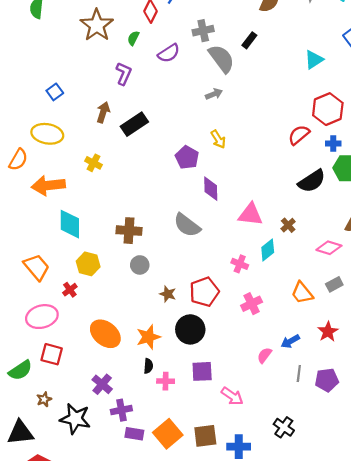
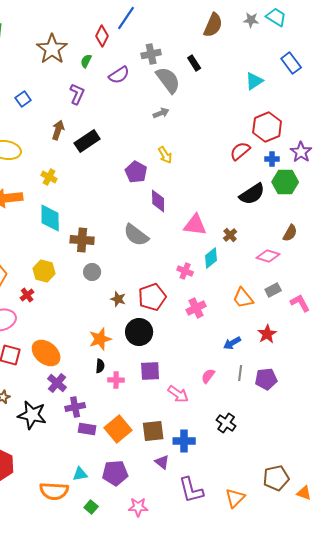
black rectangle: (249, 40) -> (194, 63), turned -70
blue square: (55, 92) -> (23, 99), moved
cyan diamond: (70, 224) -> (50, 218), moved
orange ellipse: (105, 334) -> (46, 353), moved
pink semicircle: (264, 355) -> (208, 376), moved

